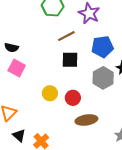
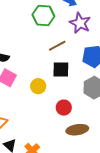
yellow circle: (50, 93) -> (38, 86), moved

